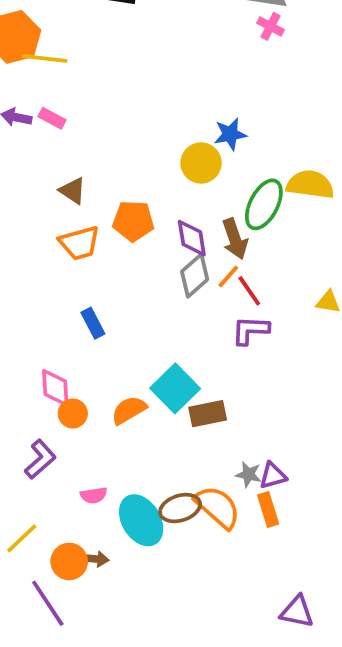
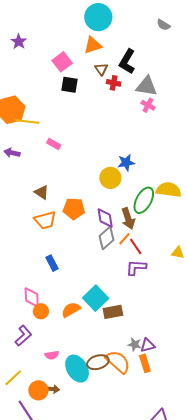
pink rectangle: (52, 118) -> (54, 144), moved

